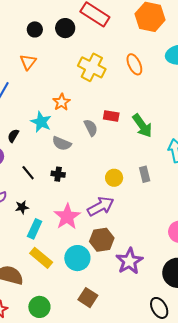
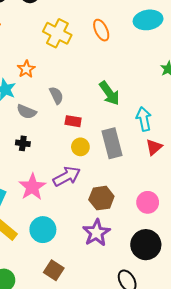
red rectangle: (111, 116) -> (73, 121), moved
gray rectangle: (145, 174) -> (112, 143), size x1.8
brown hexagon: (102, 240) -> (101, 198), moved

